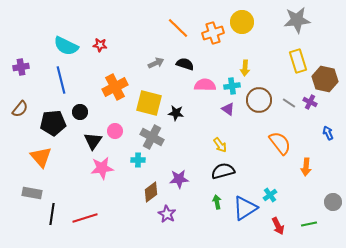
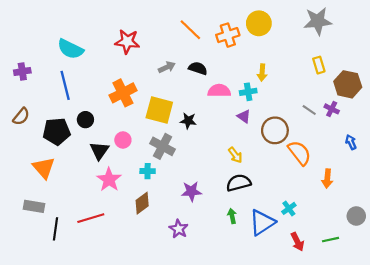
red star: (100, 45) -> (127, 42), moved, size x1.6
yellow rectangle: (298, 61) -> (319, 65), size x0.7
brown circle: (259, 100) -> (275, 130), moved
pink star: (102, 168) -> (109, 180), turned -30
brown diamond: (151, 192) -> (142, 203), moved
red line: (85, 218) -> (91, 218), moved

